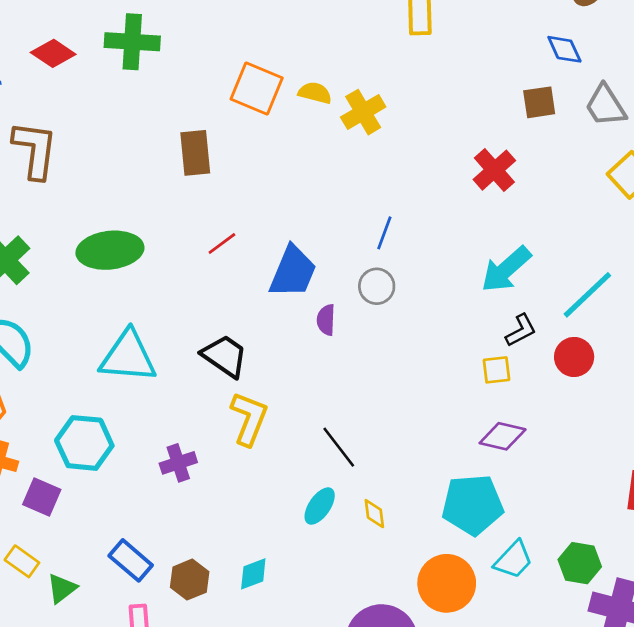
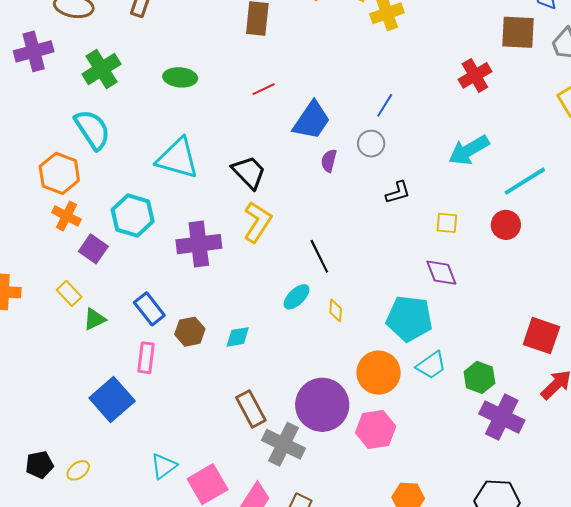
brown square: (539, 102) -> (518, 32), size x1.4
green ellipse: (110, 250) -> (180, 77), size x0.7
black L-shape: (521, 330) -> (398, 192), moved
purple diamond: (503, 436) -> (441, 273), turned 44
purple cross: (178, 463) -> (199, 244), size x1.6

